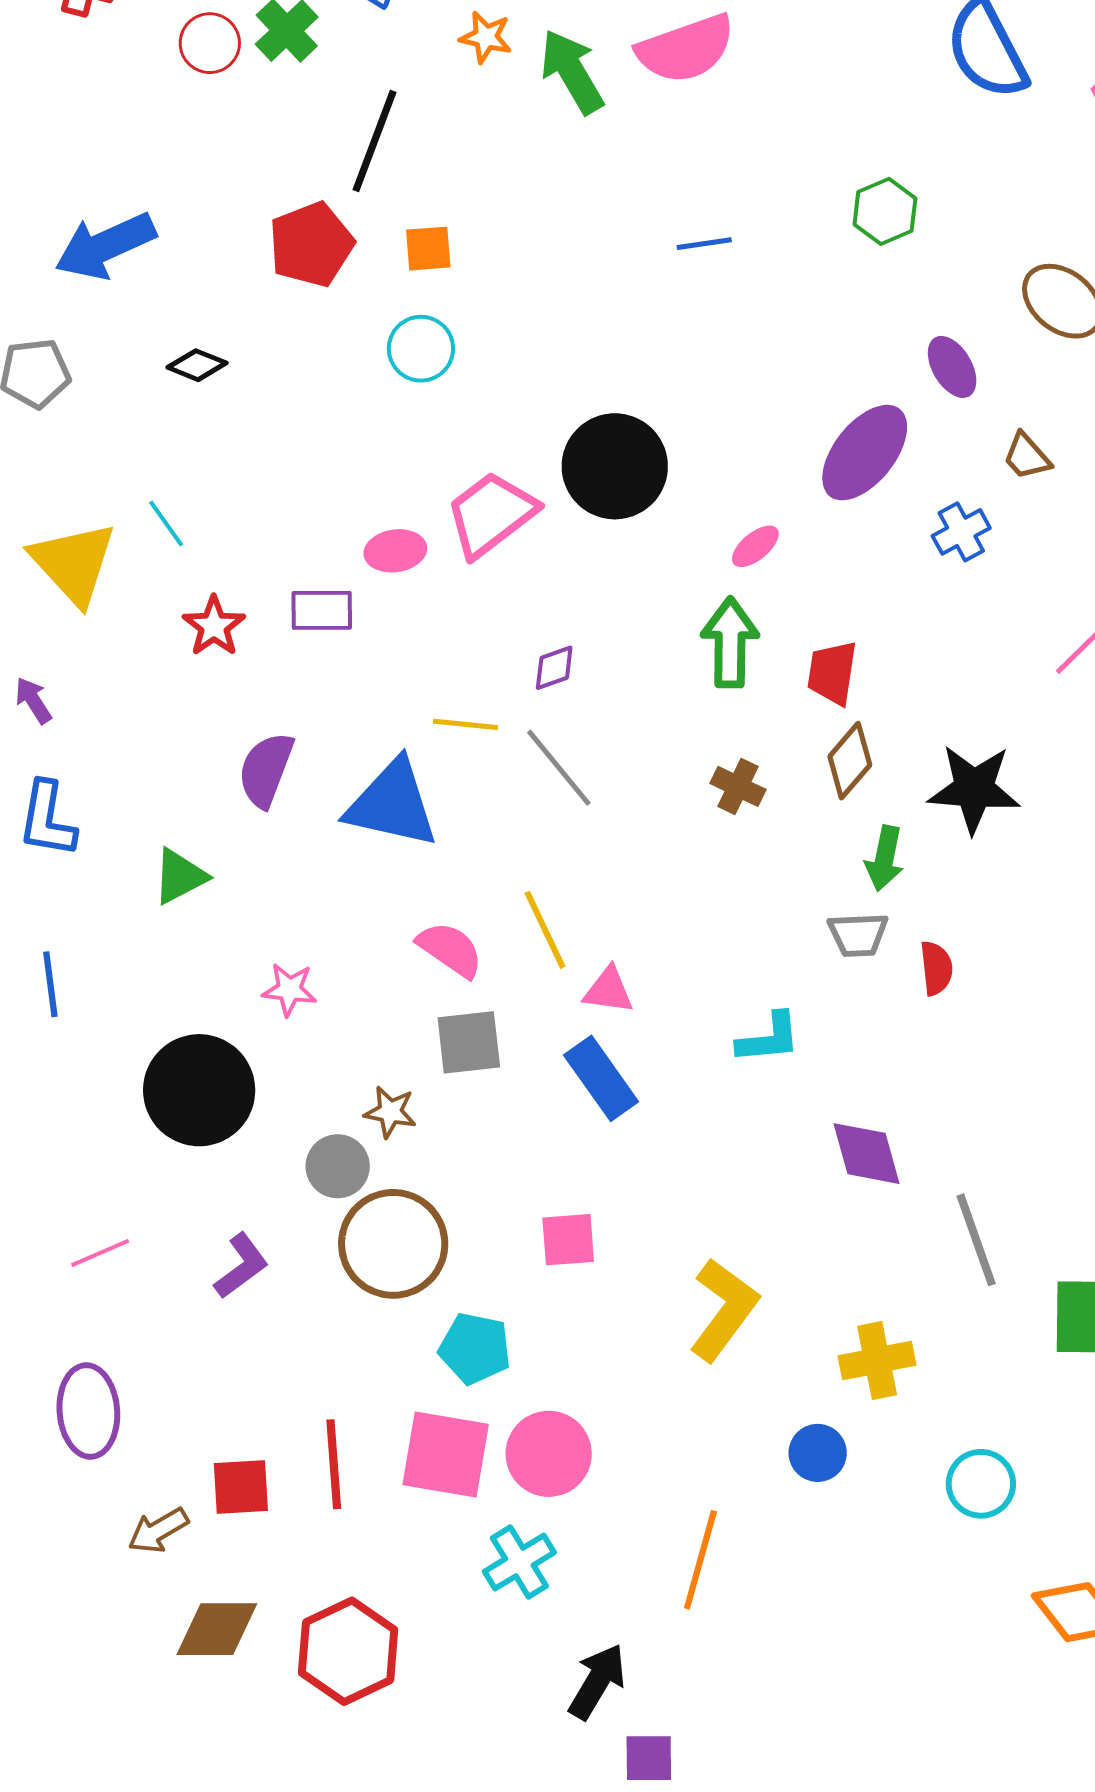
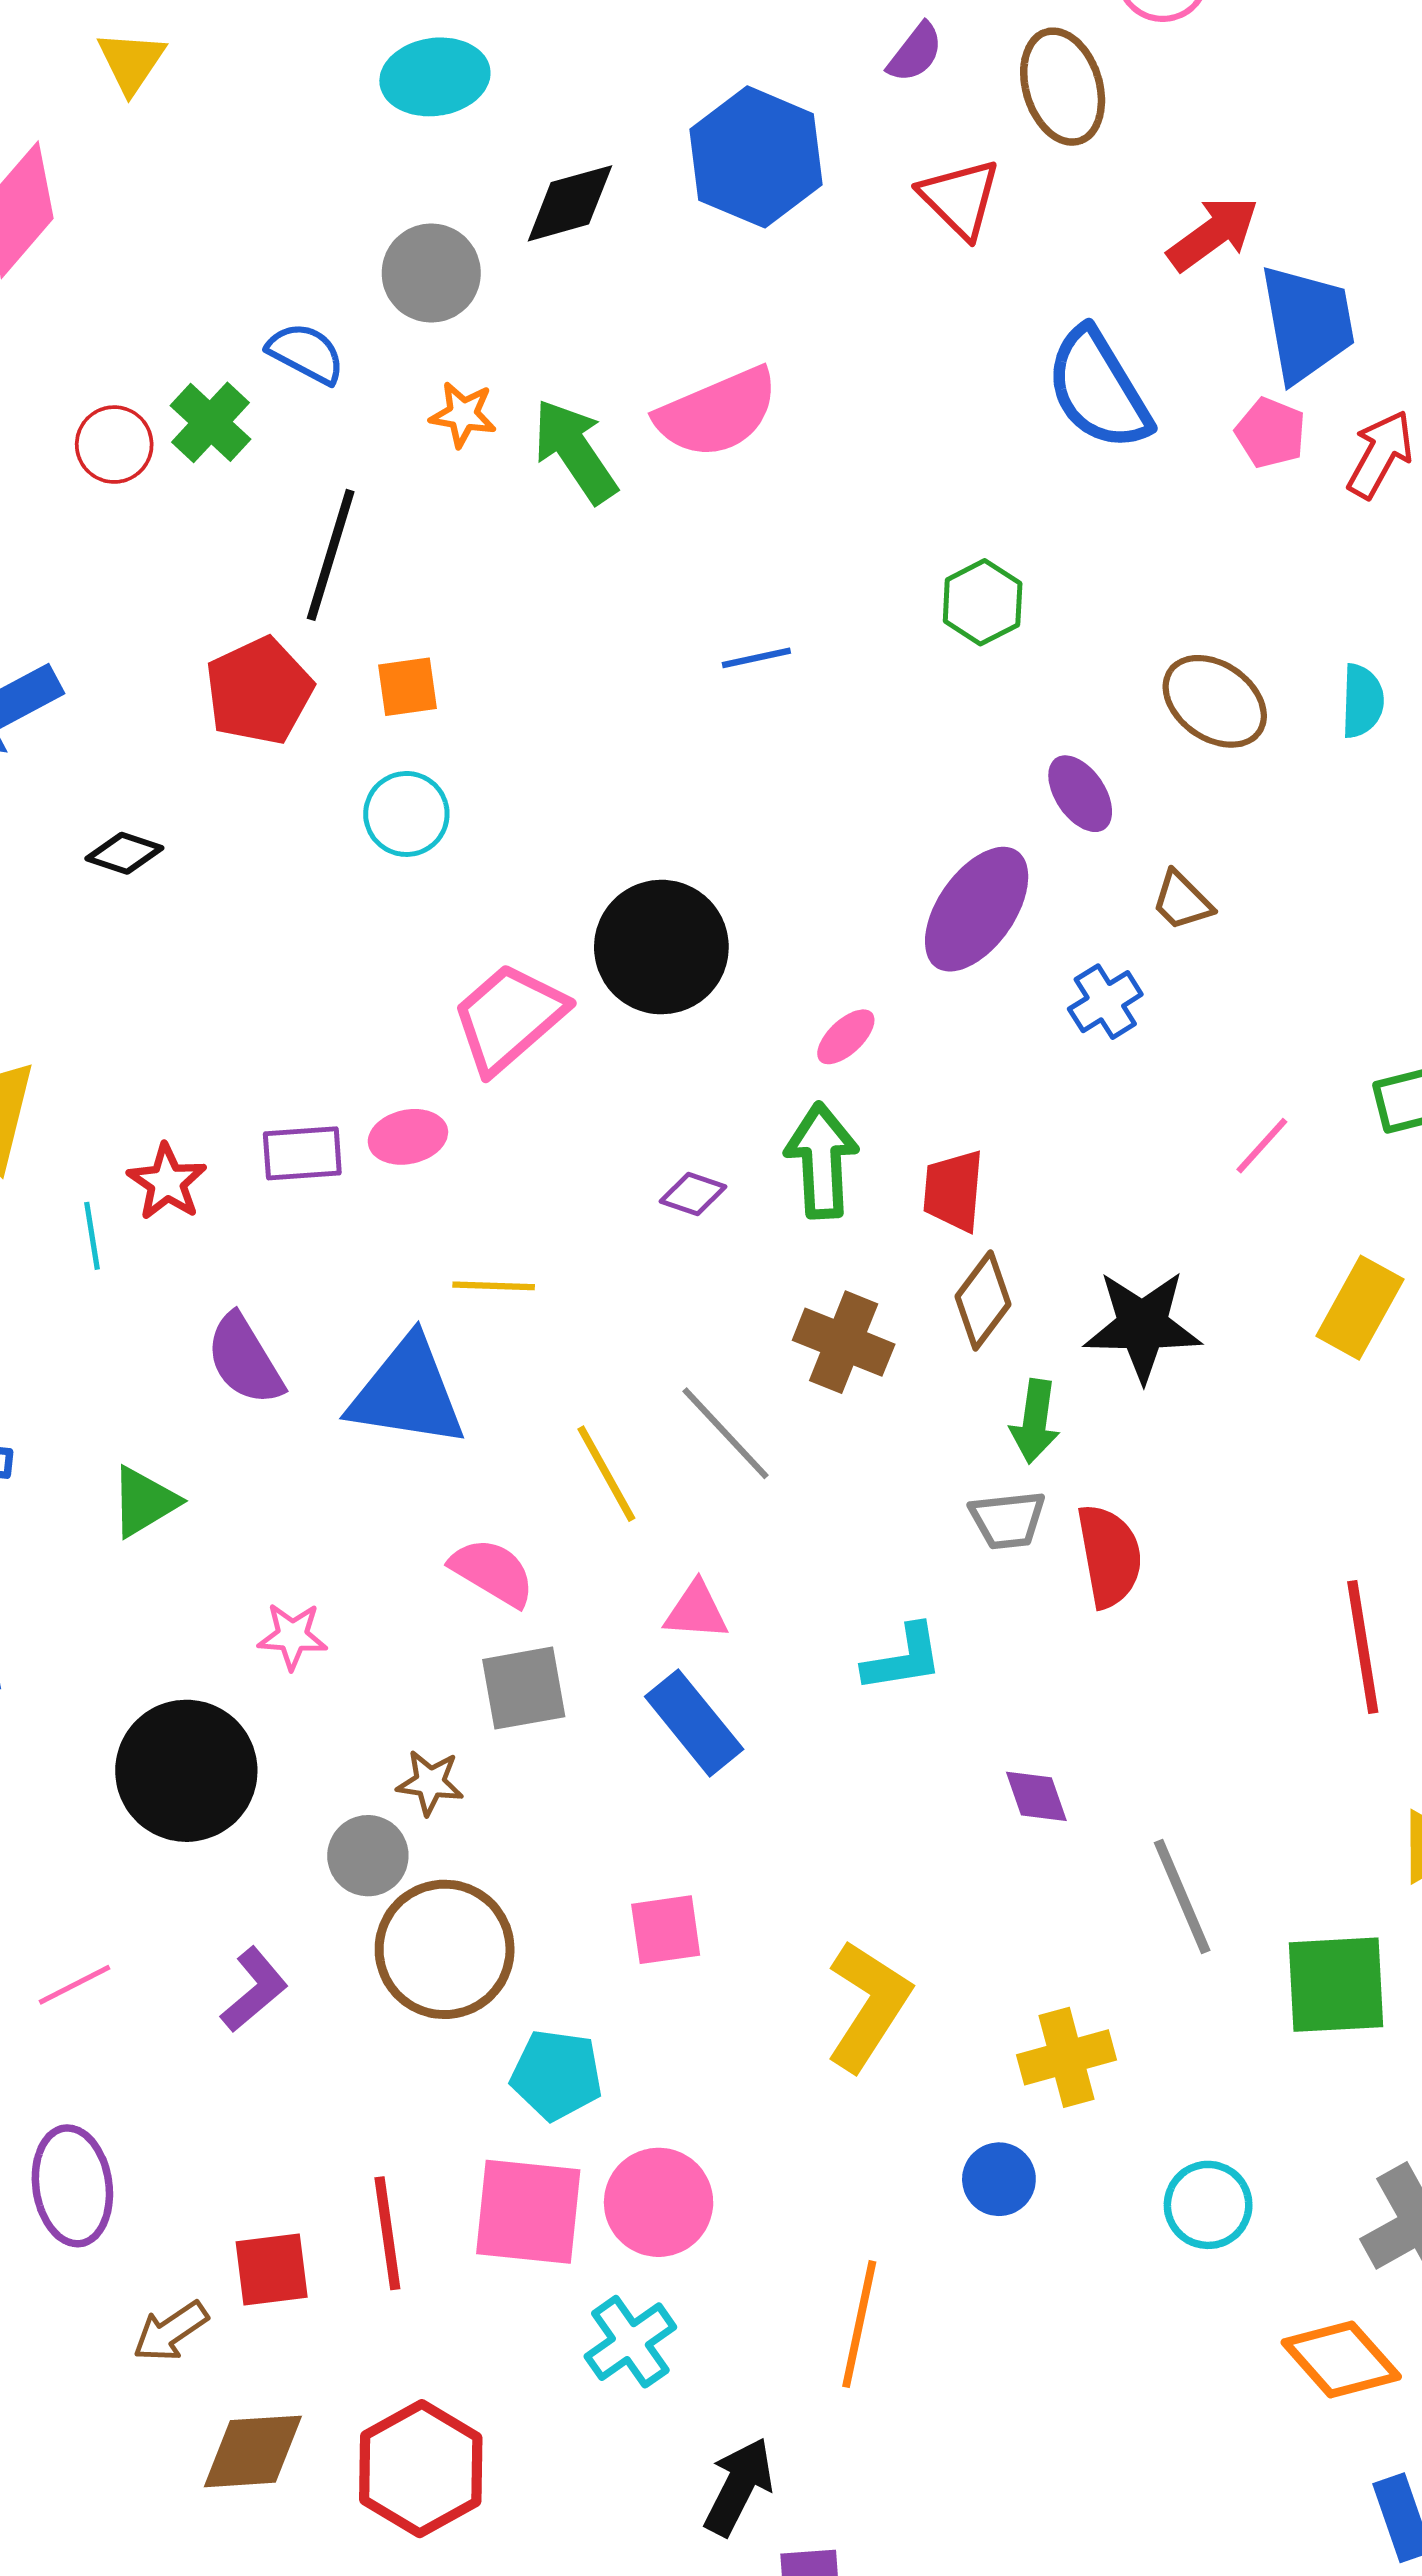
cyan line: (166, 523) -> (92, 1236), moved, turned 30
pink ellipse: (395, 551) -> (408, 1137), moved
purple diamond: (554, 668) -> (693, 1194), moved, turned 42
gray line: (559, 768) -> (725, 1433), moved
purple semicircle: (266, 770) -> (245, 1360), turned -48
brown cross: (738, 786) -> (844, 1342), size x1.4
yellow line: (545, 930) -> (606, 1474), moved
red semicircle: (936, 968) -> (1109, 1556), size x1.5
purple diamond: (867, 1154) -> (1036, 1796), size x0.7

